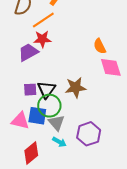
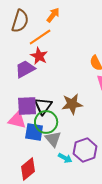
red star: (42, 39) -> (39, 56), turned 30
purple square: (30, 90) -> (27, 106), size x1.5
pink triangle: (20, 121) -> (17, 120), moved
cyan arrow: (59, 142) -> (65, 158), moved

